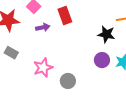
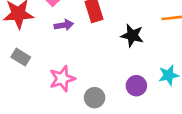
black star: (106, 34) -> (132, 36), moved
purple circle: (102, 60) -> (136, 86), moved

